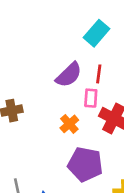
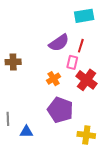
cyan rectangle: (96, 33) -> (84, 16), turned 30

